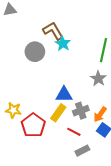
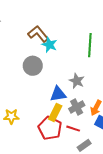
gray circle: (35, 52) -> (33, 66), moved
gray star: (98, 79) -> (77, 81), moved
red pentagon: (33, 125) -> (50, 128), moved

